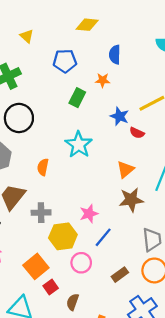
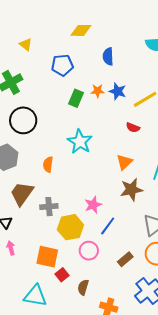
orange star: (103, 80) -> (98, 91), moved
blue star: (120, 116) -> (118, 91), moved
orange square: (36, 266) -> (47, 257), turned -35

